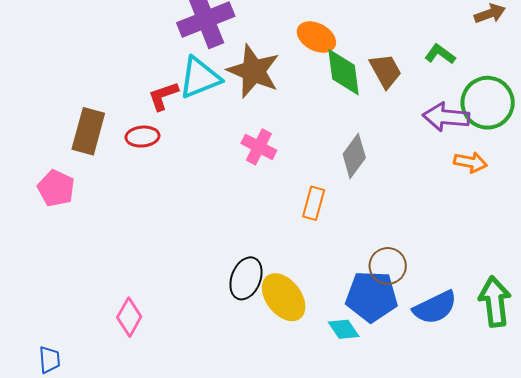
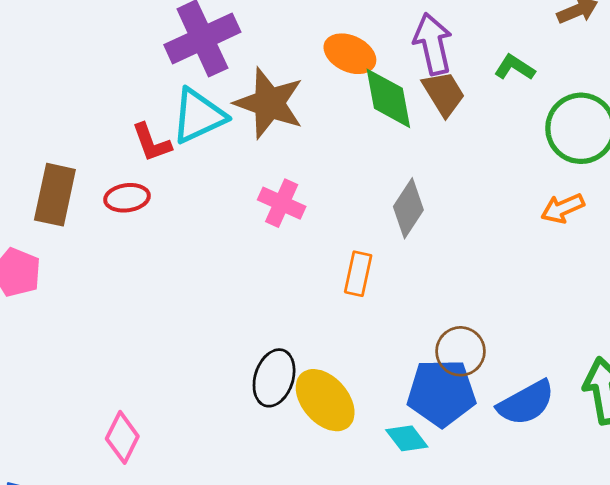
red L-shape: (163, 96) -> (152, 143), turned -88
purple arrow: (446, 117) -> (433, 44), moved, turned 75
orange arrow: (470, 162) -> (563, 208), turned 148

